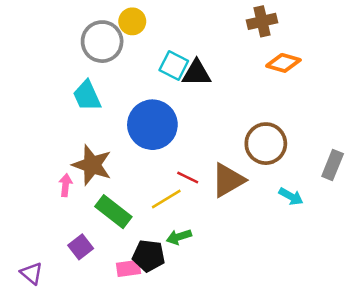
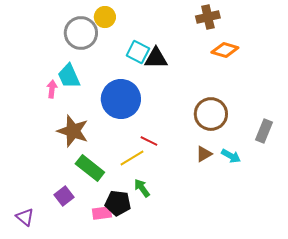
brown triangle: (228, 180) -> (204, 154), moved, size x0.6
pink arrow: (66, 185) -> (52, 89), moved
green arrow: (179, 237) -> (142, 188), turned 72

